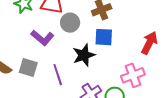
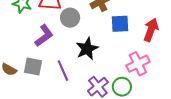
blue square: (104, 37) -> (120, 24), moved
purple L-shape: (42, 38) -> (44, 36), turned -70

